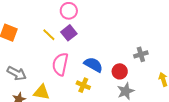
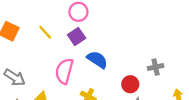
yellow line: (49, 35) -> (45, 32), moved
blue semicircle: (93, 65) -> (97, 60), moved

